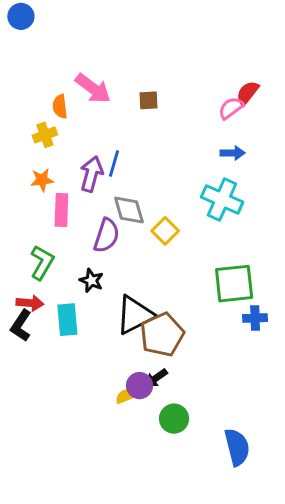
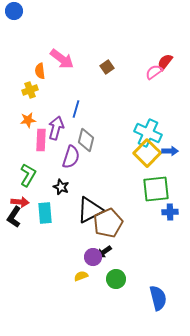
brown square: (149, 100) -> (107, 67), moved, turned -32
blue arrow: (233, 153) -> (170, 151), moved
purple arrow: (91, 174) -> (56, 128), moved
gray diamond: (129, 210) -> (86, 140), turned 30
yellow square: (165, 231) -> (147, 153), moved, size x1.5
yellow semicircle: (126, 396) -> (81, 276), moved

